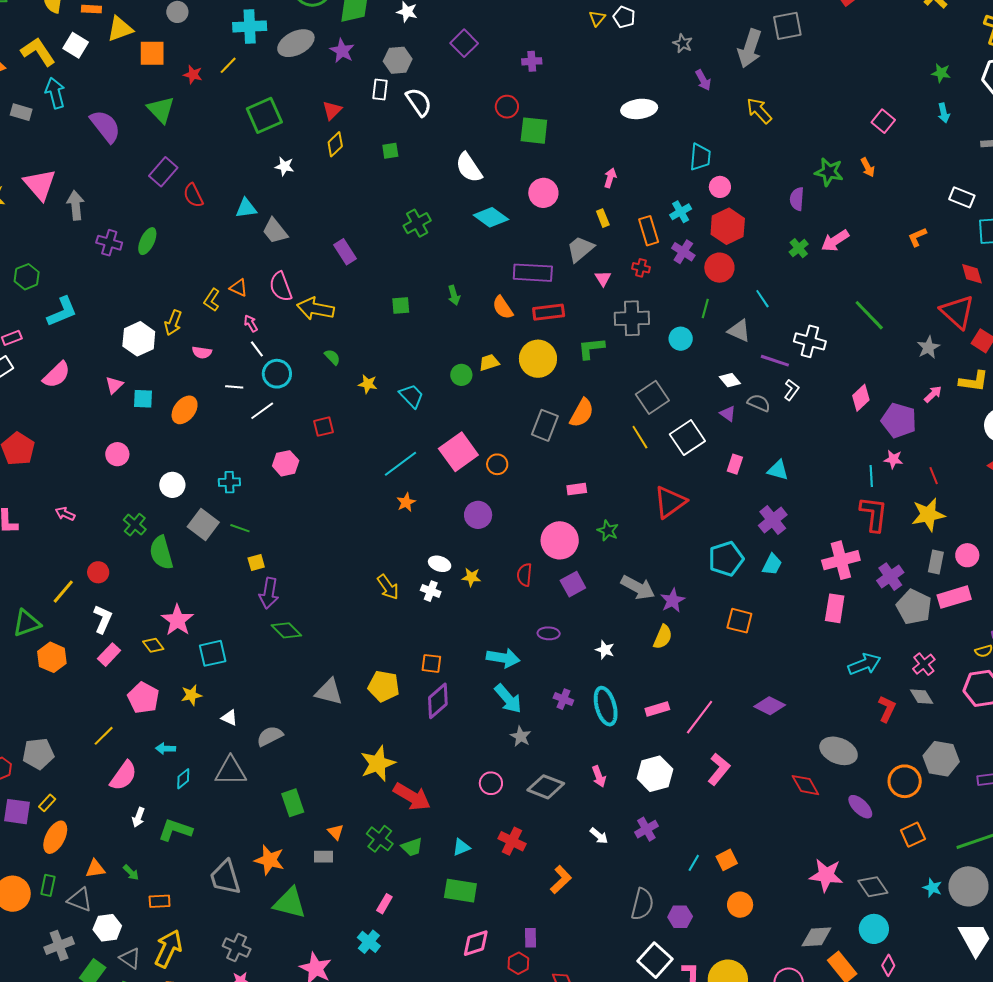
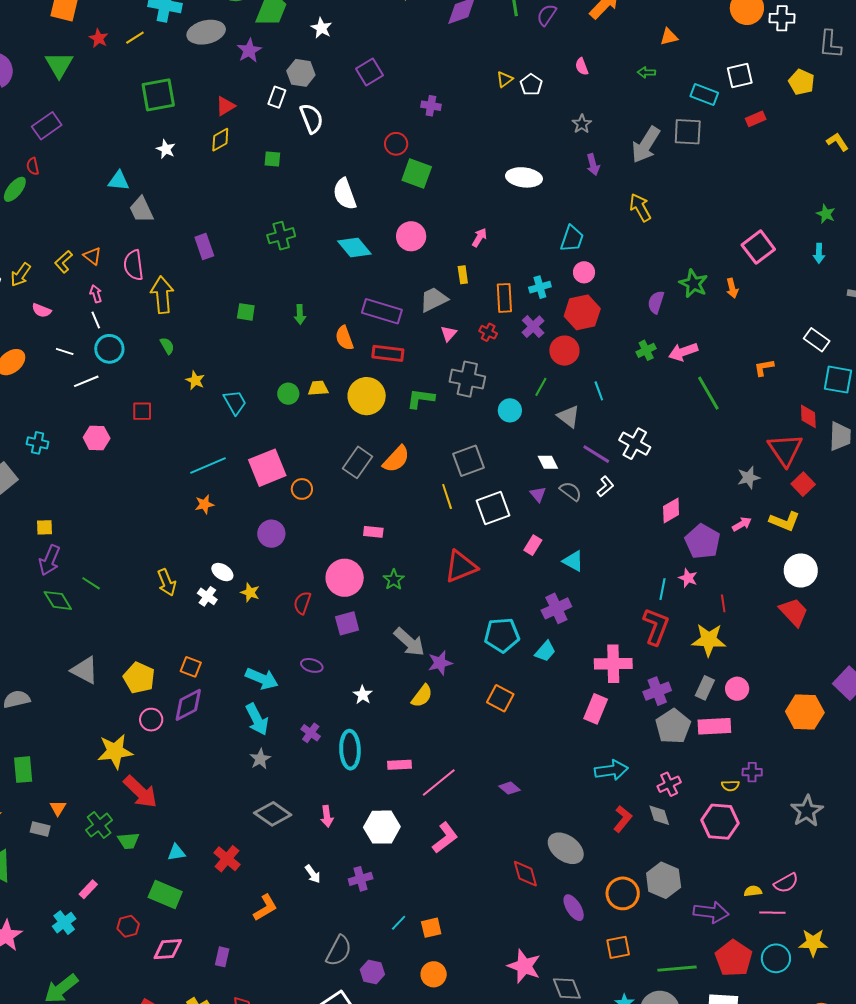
pink square: (883, 121) -> (758, 247), size x1.4
red semicircle: (193, 195) -> (33, 166), moved, size x0.7
yellow arrow: (315, 309) -> (162, 295), turned 60
green line: (869, 315) -> (708, 393), moved
green line: (240, 528) -> (91, 583), moved
purple diamond: (770, 706) -> (510, 788), size x0.7
pink circle: (491, 783) -> (151, 720), moved
red hexagon: (518, 963) -> (128, 926), moved

